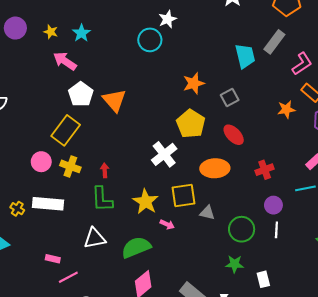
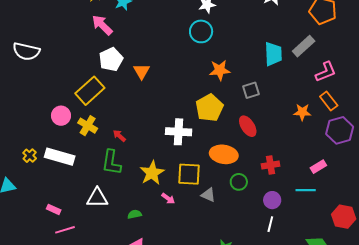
cyan circle: (150, 40) -> (201, 31), moved
orange triangle: (114, 100) -> (142, 71), size x0.7
white cross: (164, 154) -> (179, 132), turned 30
red arrow: (105, 170) -> (119, 136), turned -56
green circle: (242, 229) -> (239, 182), moved, size x0.7
green semicircle: (136, 247) -> (135, 214), size x0.5

